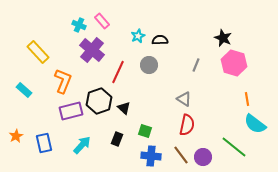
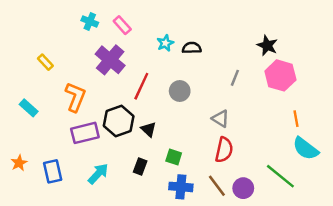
cyan cross: (79, 25) -> (90, 21), moved
yellow rectangle: (38, 52) -> (45, 62), size x0.6
gray circle: (149, 65) -> (180, 91), moved

